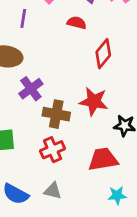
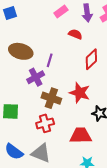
purple line: (23, 18) -> (50, 60), moved
gray triangle: (53, 191) -> (41, 153), size x1.5

